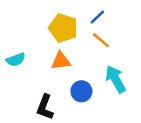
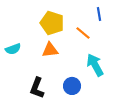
blue line: (97, 17) -> (99, 14), moved, turned -56
blue circle: (81, 91) -> (72, 86), moved

